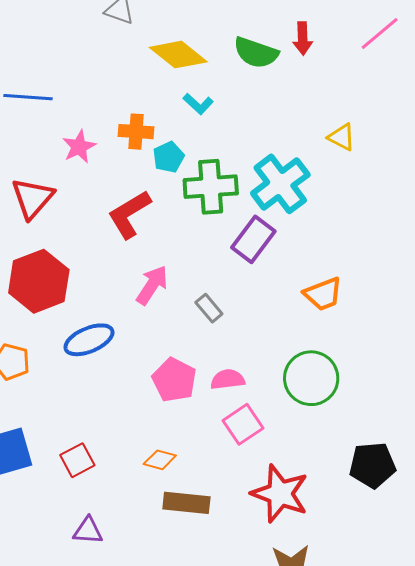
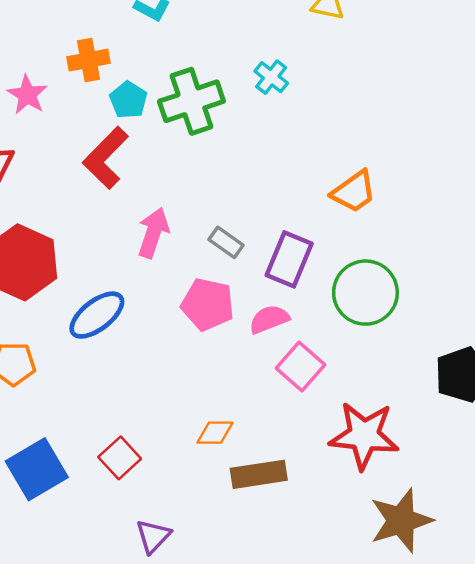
cyan pentagon: (169, 157) -> (128, 100), moved
cyan cross: (280, 184) -> (271, 77), size x0.5
purple rectangle: (253, 239) -> (289, 259), moved
pink pentagon: (174, 380) -> (208, 304), moved
purple triangle: (88, 531) -> (153, 536), turned -36

